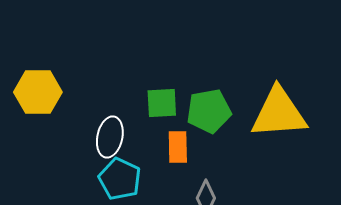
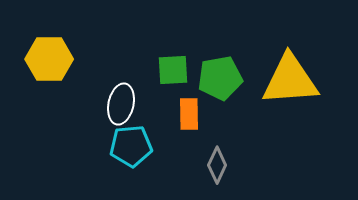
cyan pentagon: (120, 179) -> (131, 146), turned -30

